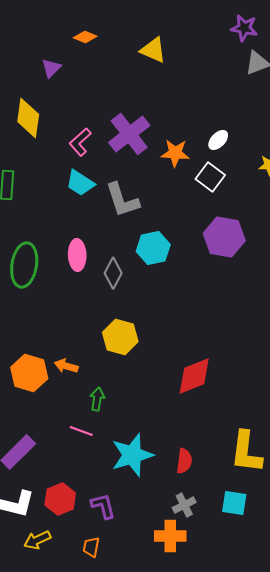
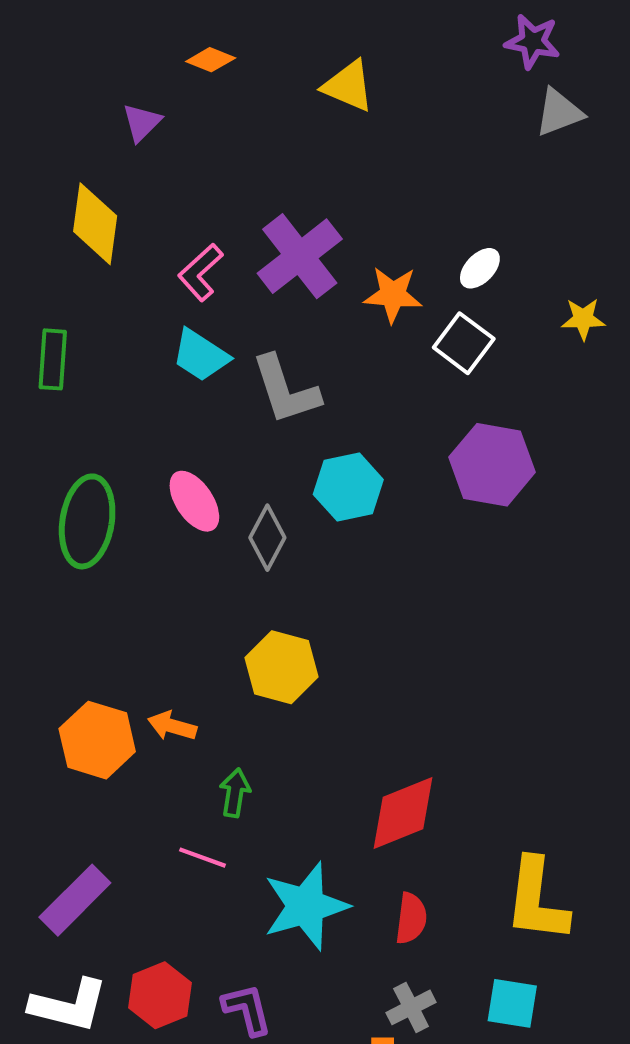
pink ellipse: (77, 255) -> (194, 501), turned -32
red diamond: (194, 376) -> (403, 813), moved

